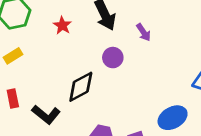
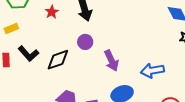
purple arrow: (144, 32) -> (111, 61), moved, size x1.5
black L-shape: (46, 115) -> (28, 54), moved

